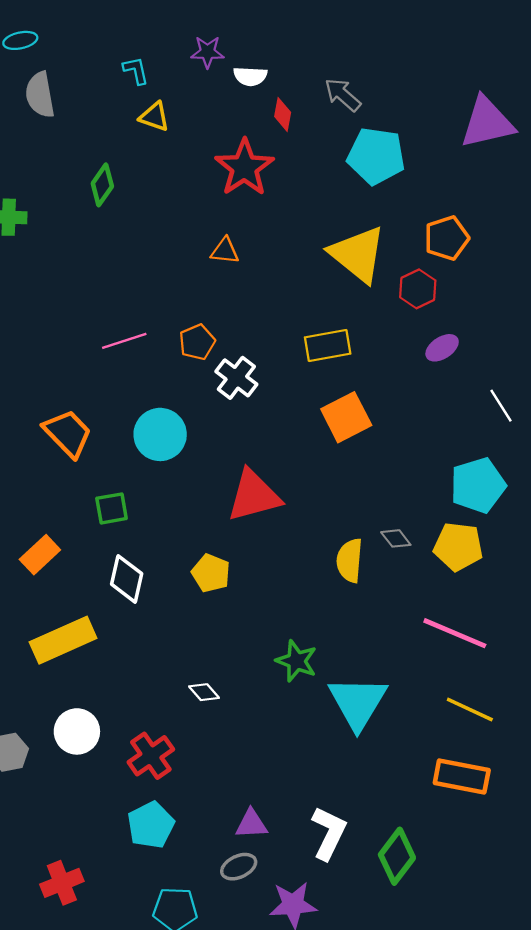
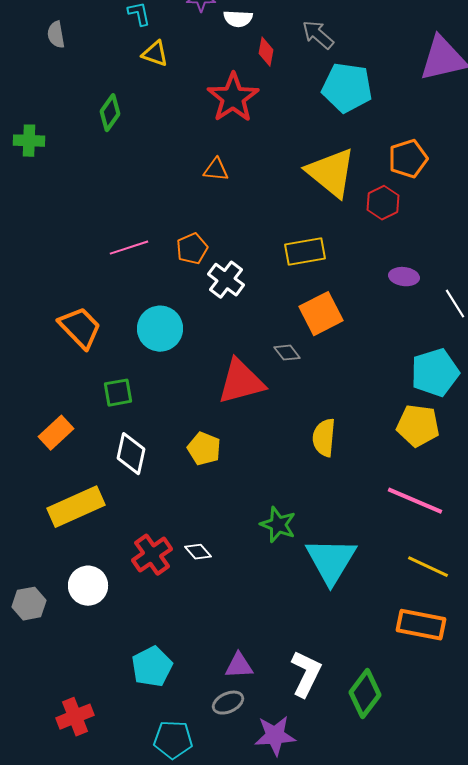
gray semicircle: (40, 95) -> (56, 35), size x0.7
purple ellipse: (442, 348) -> (404, 277), moved, turned 40
gray diamond: (396, 538) -> (287, 353), moved
red cross: (151, 756) -> (152, 555), moved

